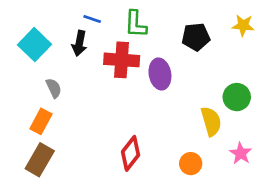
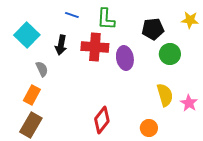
black arrow: (79, 43) -> (61, 45), moved
green circle: (237, 97) -> (170, 54), moved
pink star: (241, 153) -> (189, 103), moved

